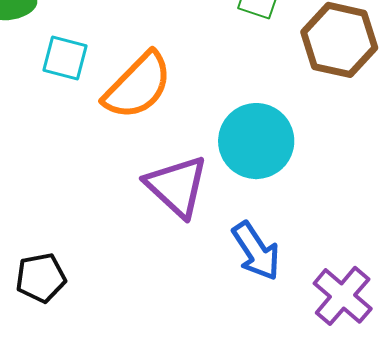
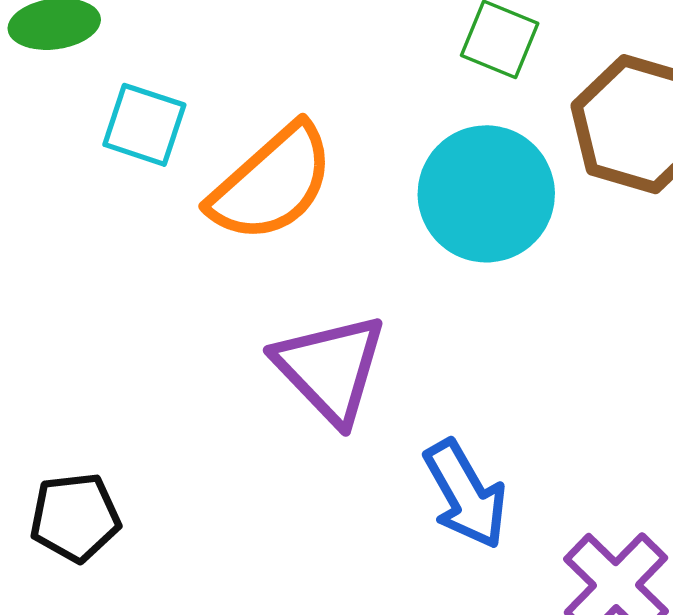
cyan circle: (256, 141) -> (486, 194), moved

